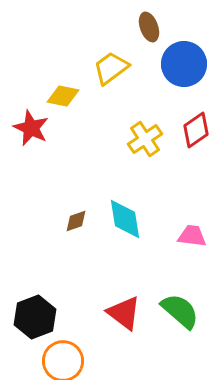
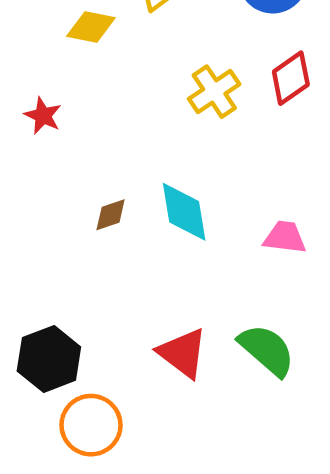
red star: (31, 128) -> (43, 116), moved, size x0.7

